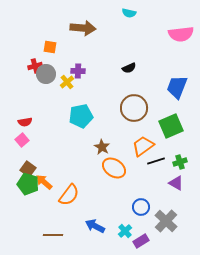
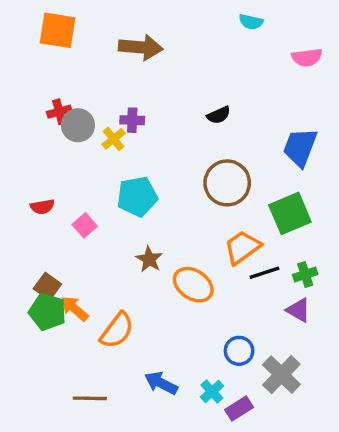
cyan semicircle: (129, 13) -> (251, 22), moved
pink semicircle: (181, 34) -> (307, 57), size x0.7
orange square: (50, 47) -> (58, 30), moved, size x1.6
pink square: (22, 140) -> (85, 225), moved
brown star: (102, 147) -> (149, 259), moved

